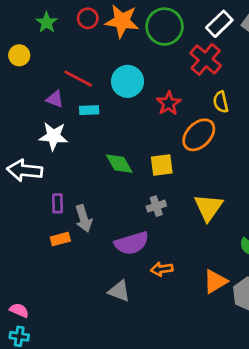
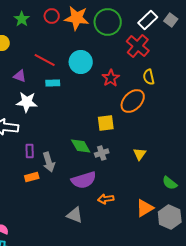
purple triangle: (55, 99) -> (20, 76), moved
green diamond: (119, 164) -> (81, 146), moved
yellow triangle: (208, 207) -> (140, 154), size x0.6

